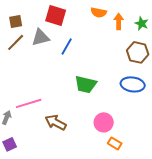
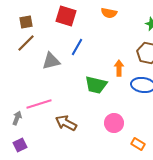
orange arrow: (119, 21) -> (119, 68), moved
gray triangle: (41, 37) -> (51, 61), moved
orange rectangle: (115, 143) -> (138, 144), moved

